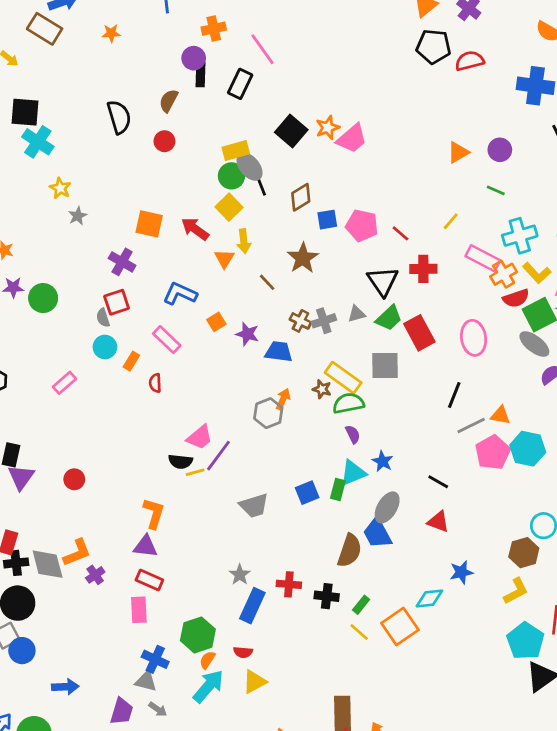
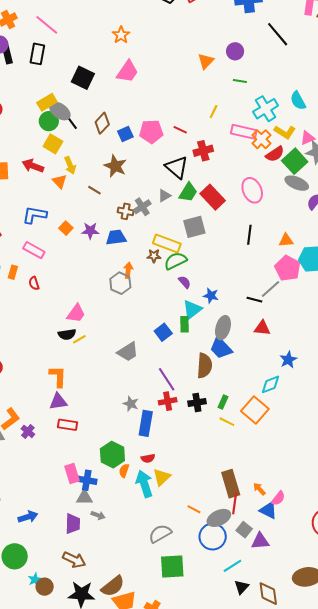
orange star: (328, 128) -> (121, 35), moved
gray line: (471, 425) -> (271, 289), moved
purple line: (219, 456) -> (167, 379), moved, turned -55
pink rectangle: (139, 610) -> (72, 474), moved
cyan arrow: (208, 686) -> (144, 484), moved, turned -44

